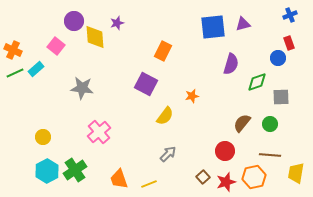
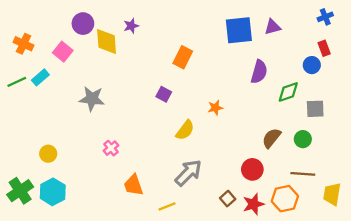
orange cross: (13, 50) -> (23, 44), moved
purple square: (146, 84) -> (164, 94), size x0.6
pink cross: (99, 132) -> (111, 148), size x0.6
gray arrow: (168, 154) -> (188, 173), size x1.5
green cross: (75, 170) -> (20, 191), moved
orange trapezoid: (119, 179) -> (133, 185), moved

